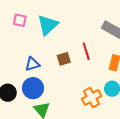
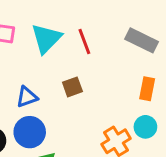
red line: (86, 51) -> (84, 42), moved

